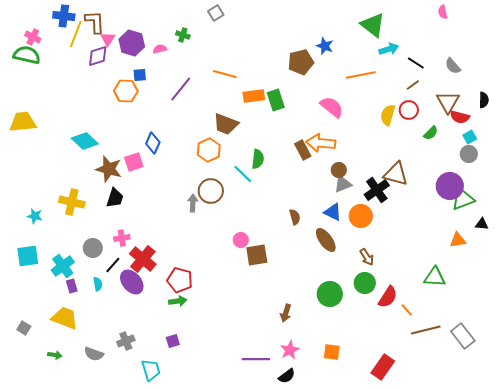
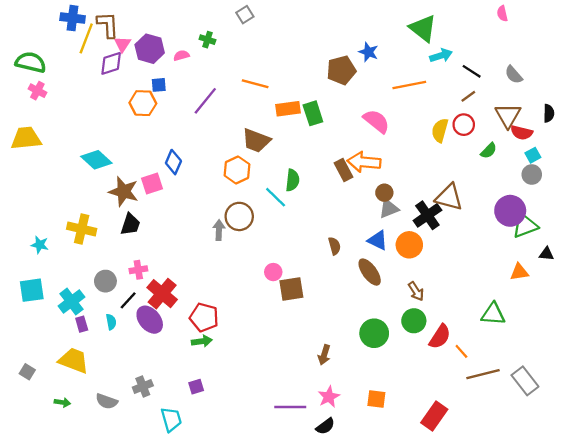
pink cross: (33, 37) -> (37, 91), moved

